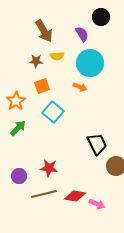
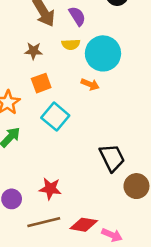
purple semicircle: (82, 34) -> (77, 16), moved
yellow semicircle: (57, 56) -> (71, 44), moved

